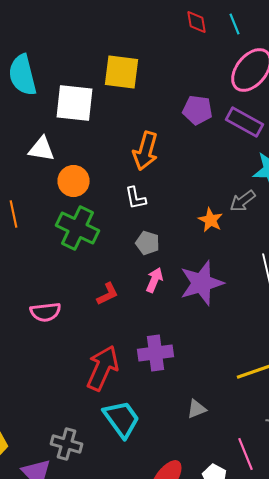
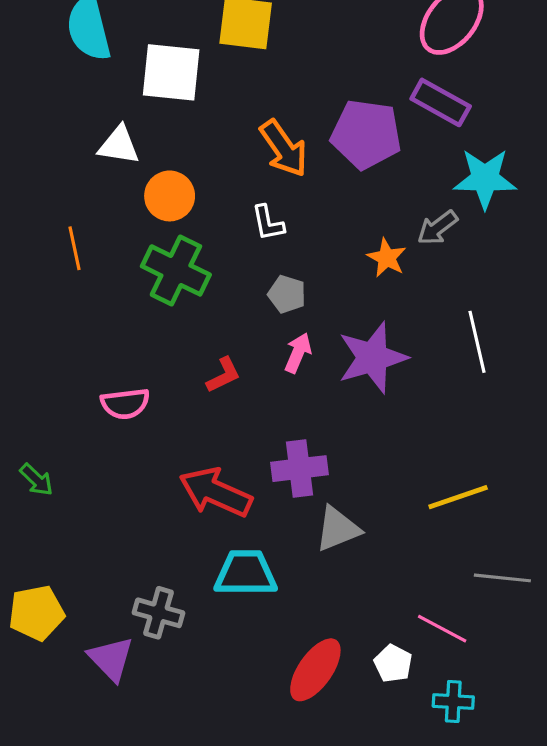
purple pentagon: (198, 110) -> (366, 134), moved, size x1.5
orange arrow: (146, 151) -> (284, 148), turned -51
red arrow: (102, 368) -> (216, 492), turned -90
gray triangle: (196, 409) -> (338, 529), moved, size x1.5
cyan trapezoid: (122, 419) -> (246, 573), turned -54
pink line: (246, 454) -> (442, 629), turned -40

